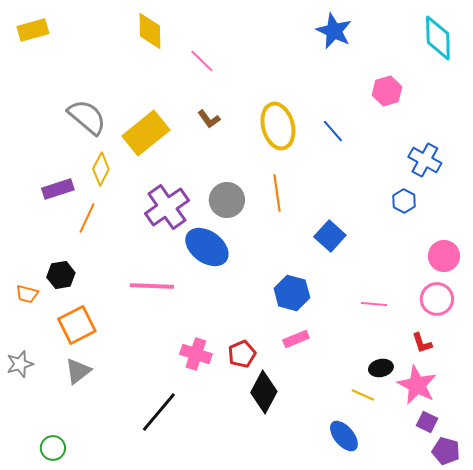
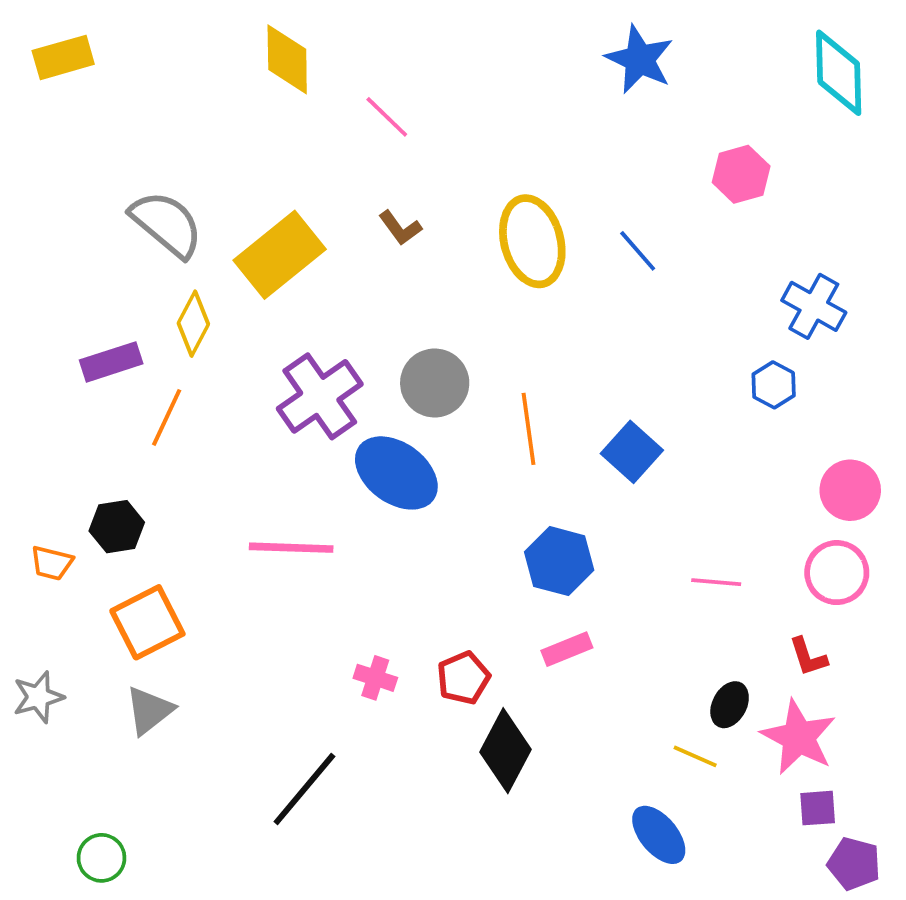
orange line: (277, 193) -> (529, 429), moved
pink cross: (196, 354) -> (375, 678), size x0.7
black ellipse: (381, 368) -> (730, 705), turned -50
purple square: (427, 422) -> (818, 808), turned -30

